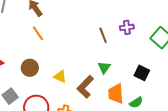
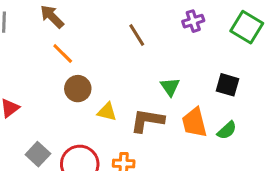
brown line: (103, 35) -> (137, 35), moved
brown circle: (30, 68) -> (78, 89), moved
brown L-shape: (85, 87) -> (147, 121), turned 65

